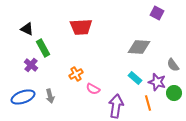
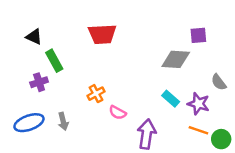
purple square: (157, 13) -> (198, 35), moved, turned -32
purple cross: (31, 65) -> (39, 82), turned 32
green circle: (174, 93) -> (221, 139), moved
orange line: (148, 103) -> (198, 130), moved, turned -56

